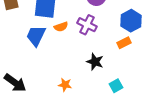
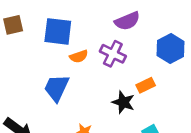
blue trapezoid: (36, 36) -> (56, 88), moved
orange rectangle: (124, 43) -> (146, 85), moved

